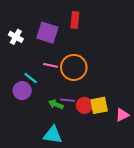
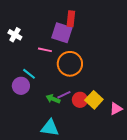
purple square: (47, 33) -> (62, 33), moved
pink line: (51, 65) -> (45, 50), moved
purple line: (67, 100) -> (64, 95), turned -32
yellow square: (99, 105) -> (94, 100), turned -36

